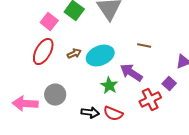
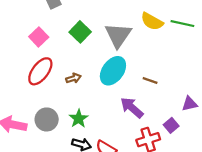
pink square: (49, 22) -> (39, 37), moved
cyan ellipse: (100, 56) -> (113, 71), moved, turned -40
green star: (109, 86) -> (79, 119), moved

